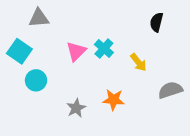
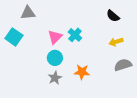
black semicircle: (157, 22) -> (113, 16), turned -64
yellow arrow: (139, 62) -> (116, 42), moved, turned 112
cyan circle: (36, 80) -> (55, 58), moved

